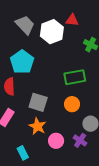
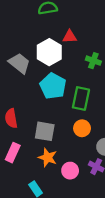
gray trapezoid: (25, 25) -> (19, 63), moved
cyan pentagon: (22, 62) -> (53, 86), moved
green rectangle: (75, 77) -> (81, 98), turned -60

